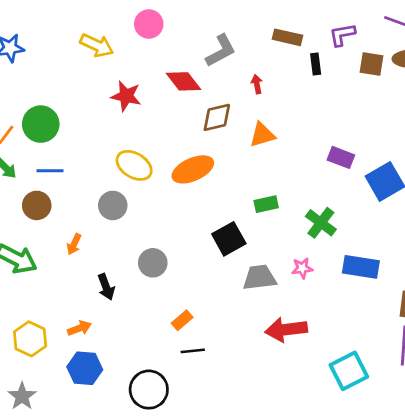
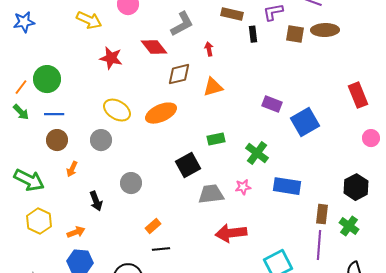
brown circle: (37, 205) -> (57, 140), moved
yellow hexagon: (30, 339) -> (39, 221), moved

